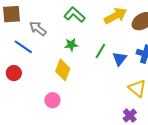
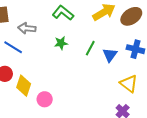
gray arrow: (38, 29) -> (27, 28), turned -30
yellow diamond: (63, 70) -> (24, 86), moved

